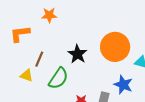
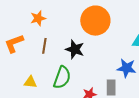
orange circle: (115, 47) -> (95, 21), moved
brown line: (39, 59) -> (44, 46), moved

